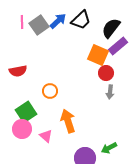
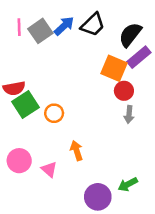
green square: (26, 112) -> (25, 105), moved
orange arrow: (68, 121) -> (77, 151), size x0.7

